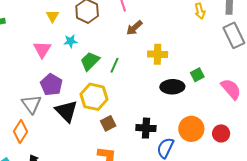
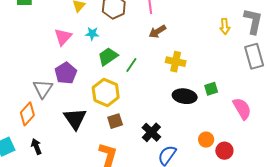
black triangle: (66, 111) -> (75, 119), moved
black cross: (146, 128) -> (151, 132), turned 30
orange circle: (191, 129) -> (206, 140), moved, size x0.6

